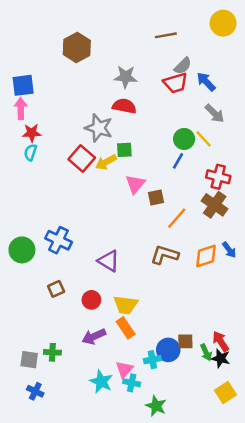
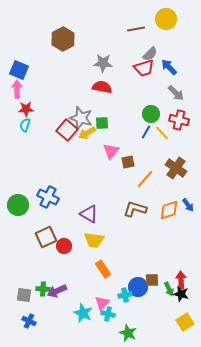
yellow circle: (223, 23) -> (166, 19), moved
blue square: (23, 85) -> (19, 70), turned 30
gray star: (99, 128) -> (81, 118), moved
yellow line: (204, 139) -> (162, 133), moved
red cross: (218, 177) -> (179, 120), moved
brown square: (56, 289) -> (46, 237), size x1.5
red circle: (91, 300) -> (64, 246), moved
yellow trapezoid: (126, 305) -> (94, 240), moved
purple arrow: (94, 336) -> (57, 291), moved
red arrow: (221, 341) -> (181, 280), turned 30

